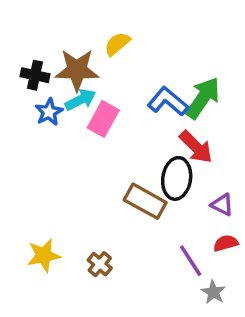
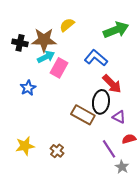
green arrow: (203, 98) -> (116, 30), moved, turned 35
blue star: (49, 112) -> (28, 88), moved
purple triangle: (222, 205) -> (119, 117), moved

